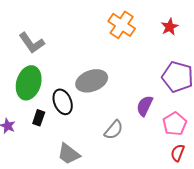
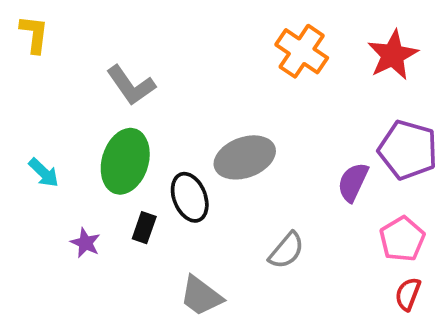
red star: (170, 27) -> (393, 55), size x1.5
purple semicircle: (145, 106) -> (353, 182), moved

